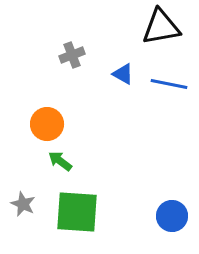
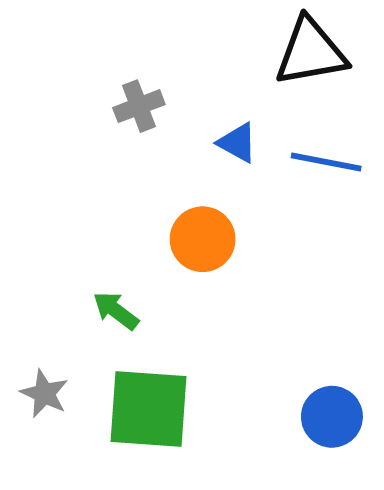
orange circle: (47, 124) -> (203, 239), moved

